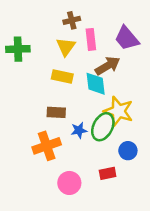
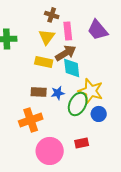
brown cross: (72, 20) -> (52, 15), turned 32
brown arrow: (108, 66) -> (66, 53), moved
blue star: (79, 130) -> (58, 93), moved
blue circle: (128, 151) -> (99, 114), moved
pink circle: (69, 183) -> (50, 151), size x1.4

